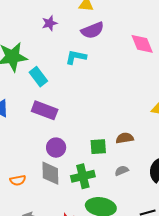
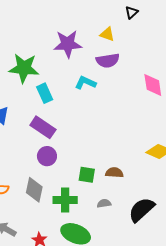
purple star: (50, 23) -> (68, 44), size x1.8
purple circle: (56, 148) -> (47, 156), moved

